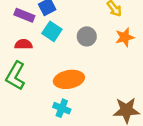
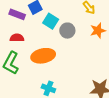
cyan square: (52, 31) -> (51, 21), moved
orange ellipse: (69, 79) -> (43, 56), moved

